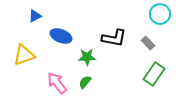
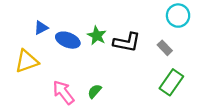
blue triangle: (35, 16) -> (41, 28), moved
green star: (87, 57) -> (97, 36), moved, turned 30

